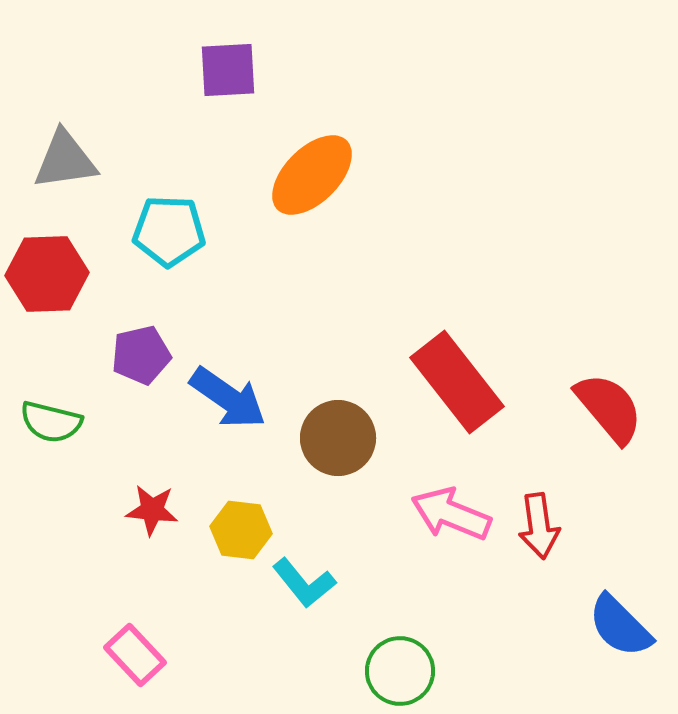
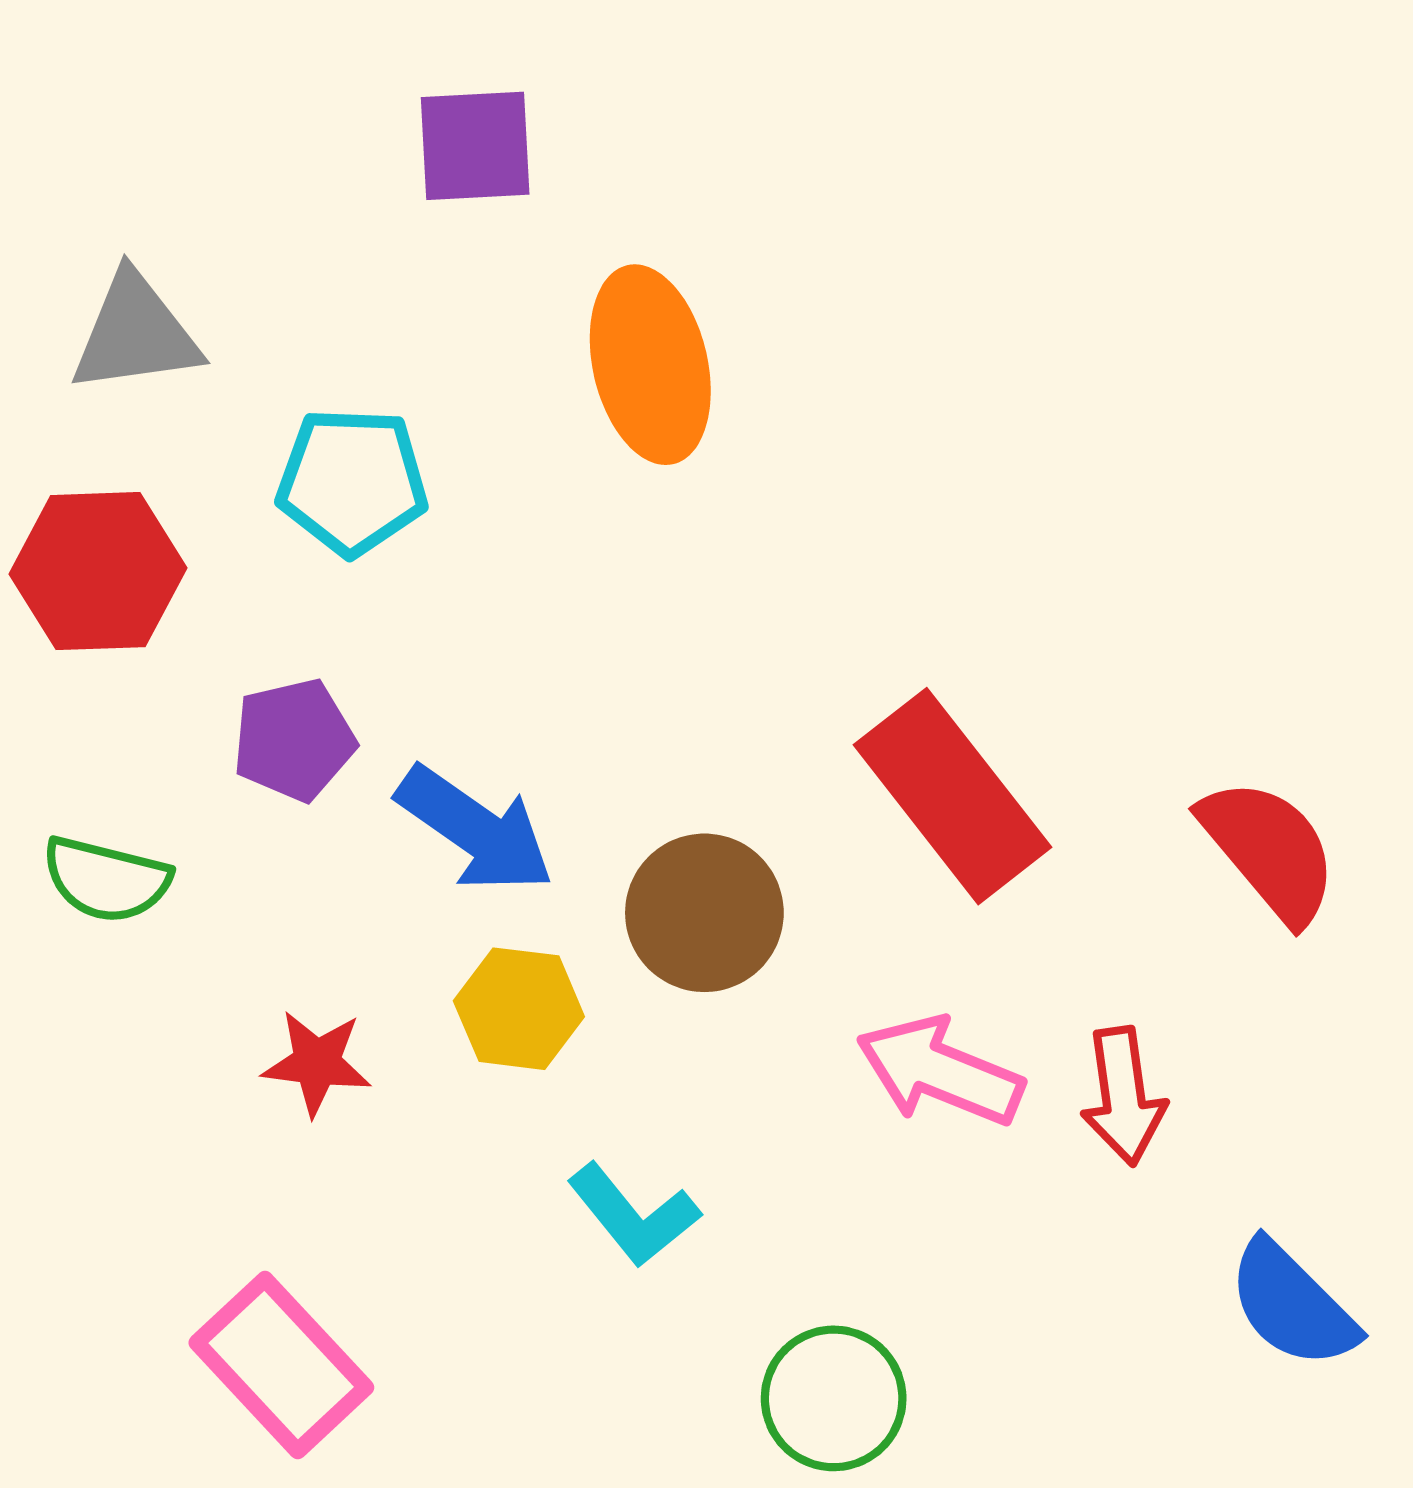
orange ellipse: (312, 175) -> (650, 365), turned -58
yellow hexagon: (241, 530) -> (519, 1009), moved
pink rectangle: (135, 655) -> (281, 1365), size x1.4

